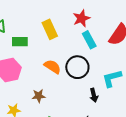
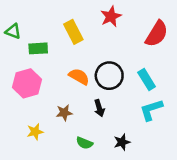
cyan rectangle: (89, 40) -> (147, 80), moved
cyan L-shape: (112, 78) -> (151, 110), moved
black arrow: (94, 95) -> (99, 108), moved

